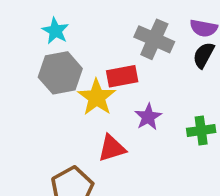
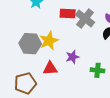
gray hexagon: (60, 73) -> (30, 44), moved
red rectangle: (122, 76) -> (68, 14), moved

